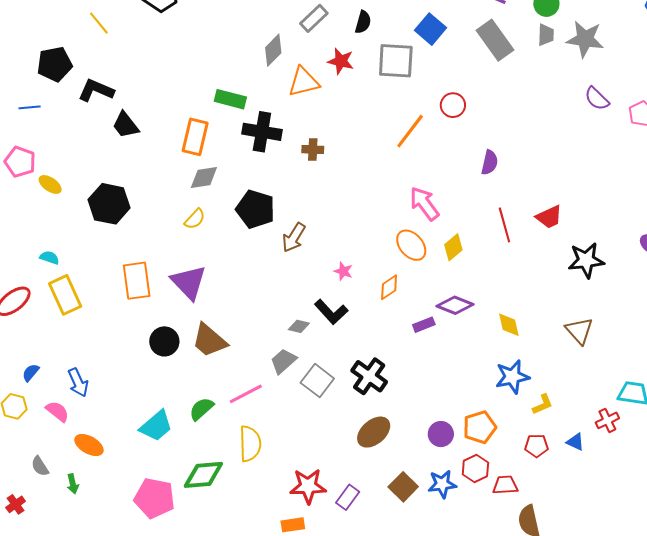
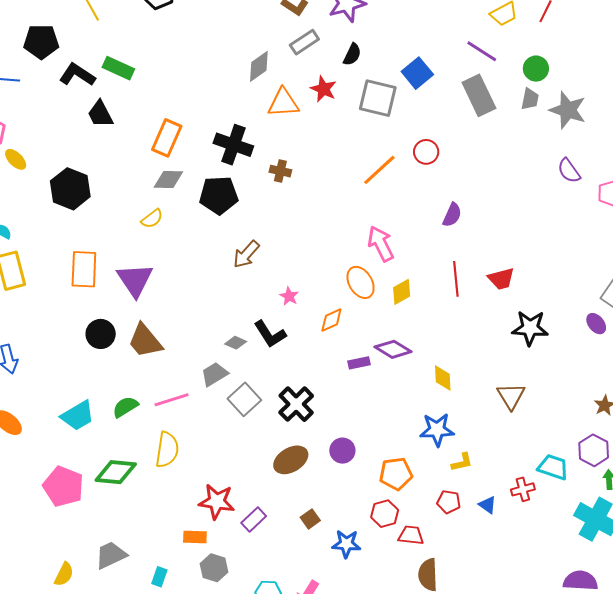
green rectangle: (230, 99) -> (118, 68), moved
black pentagon: (255, 209) -> (219, 195), moved, turned -30
purple circle: (441, 434) -> (342, 451), moved
blue star: (442, 484) -> (346, 544), moved
brown square: (403, 487) -> (310, 519), size x0.7

